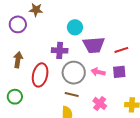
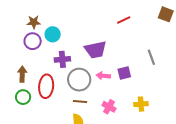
purple circle: (18, 24) -> (33, 41), moved
cyan circle: (75, 27) -> (53, 34), moved
red line: (121, 50) -> (124, 20), moved
green circle: (15, 97) -> (23, 97), moved

